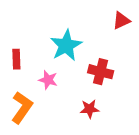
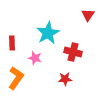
red triangle: (121, 21) -> (88, 15), turned -32

